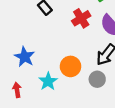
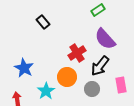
red cross: (81, 18) -> (77, 53), moved

